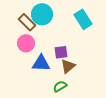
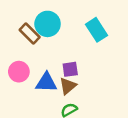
pink circle: (26, 43) -> (19, 72), moved
brown triangle: (68, 66) -> (68, 86), moved

